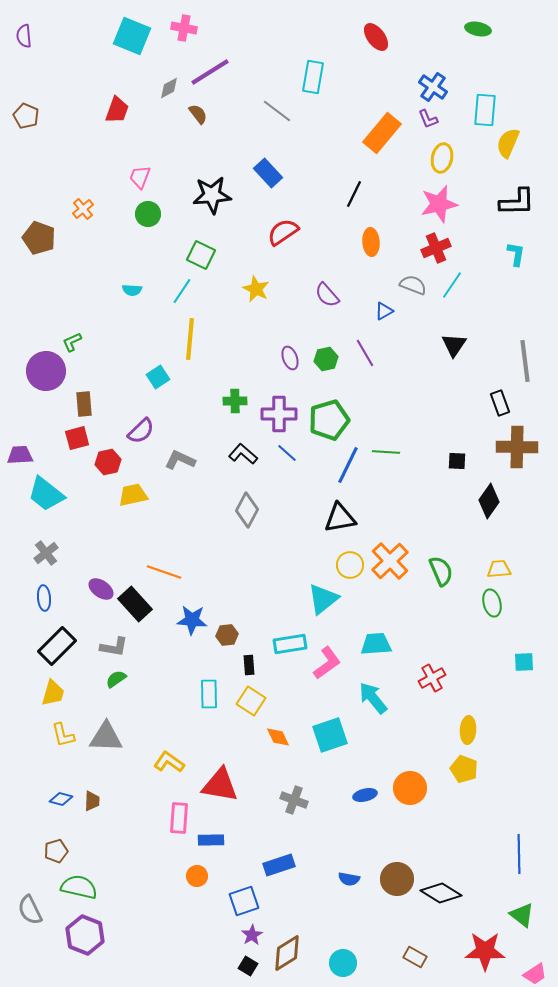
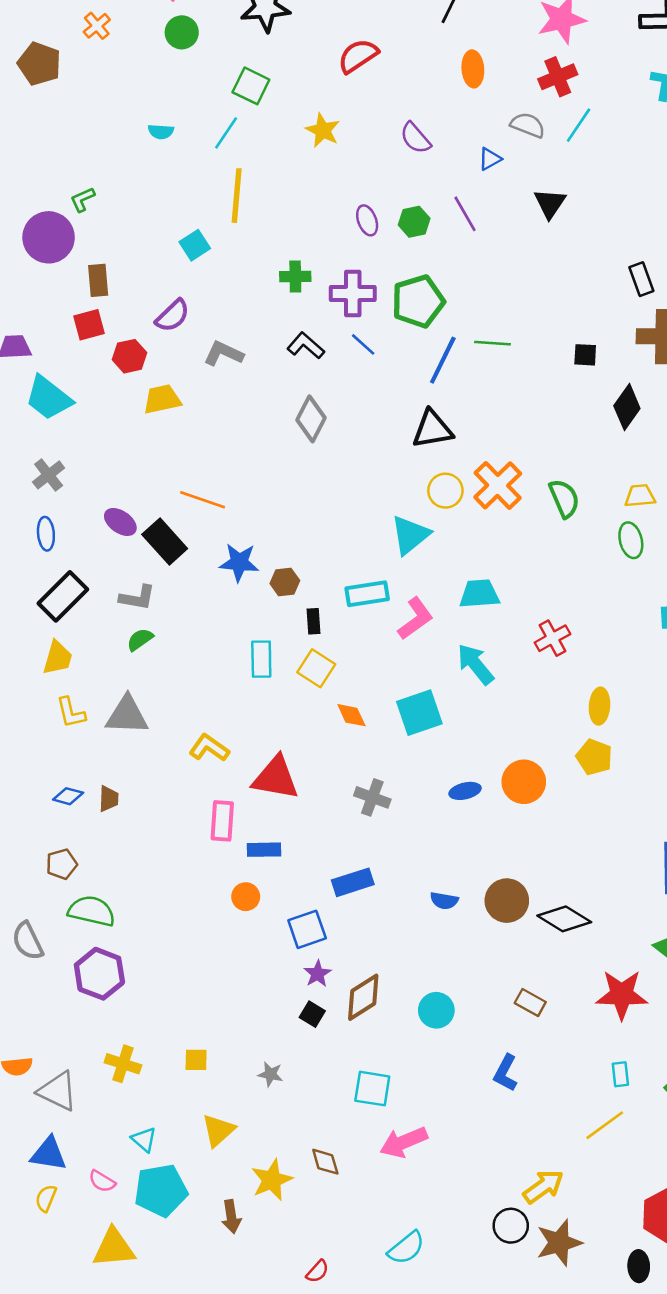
black triangle: (454, 345) -> (550, 203), moved

